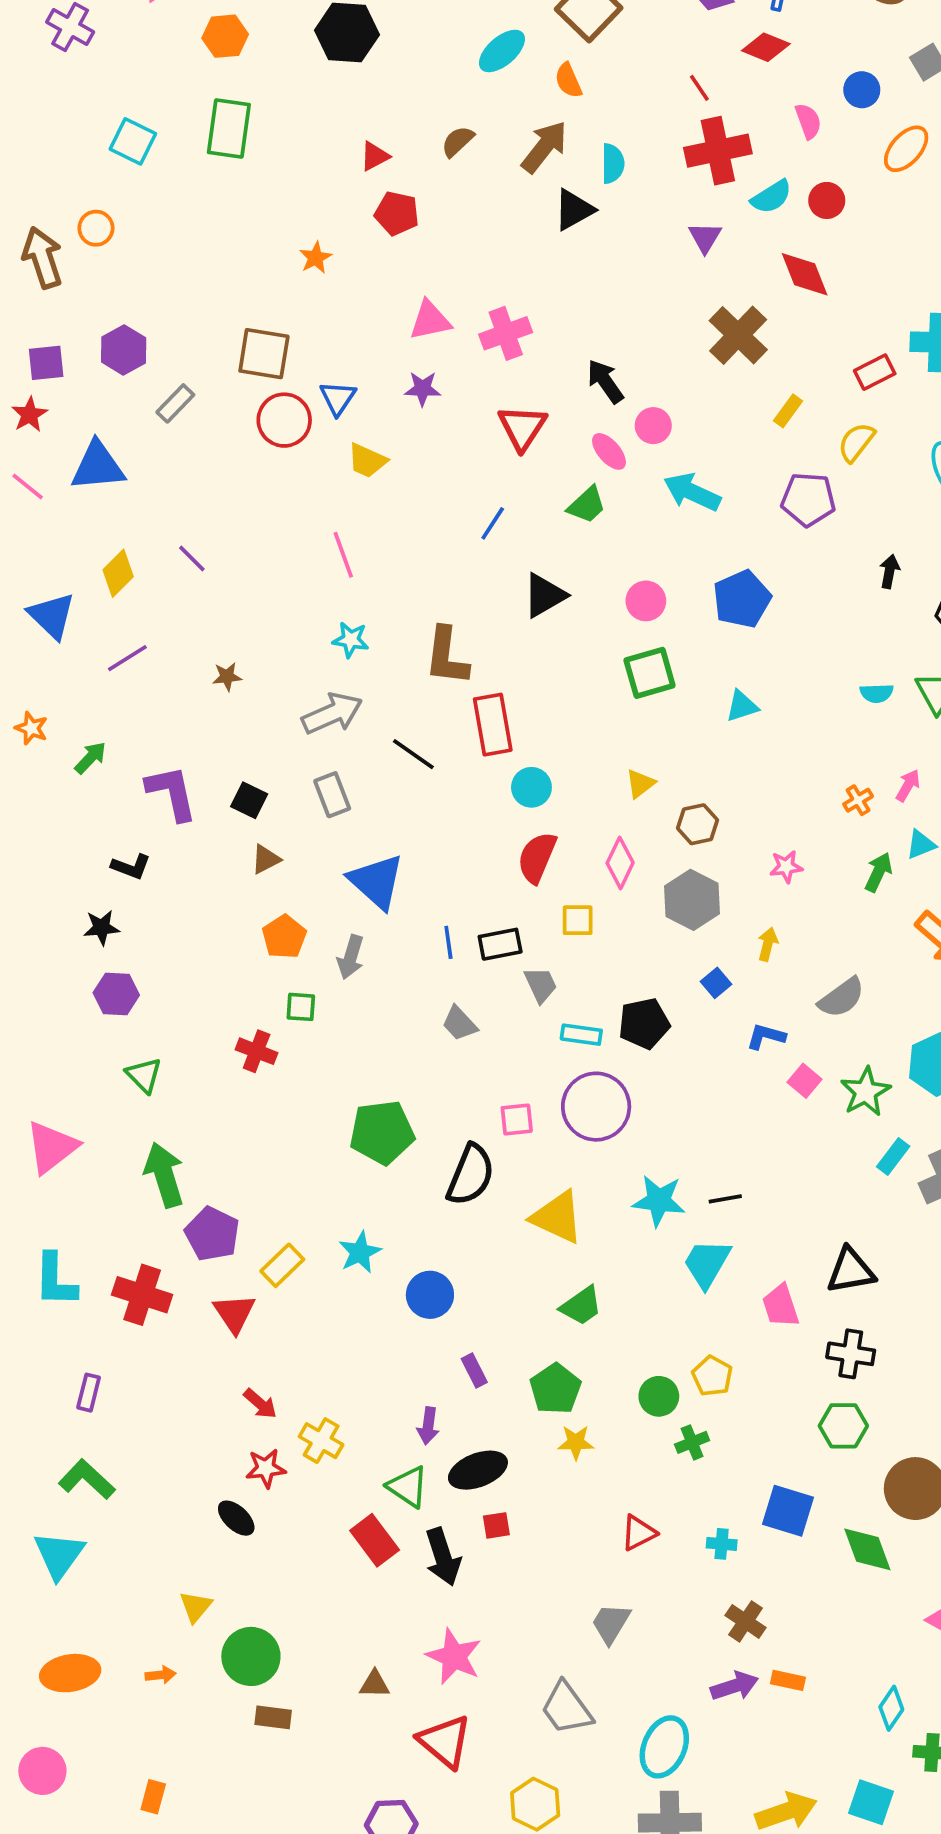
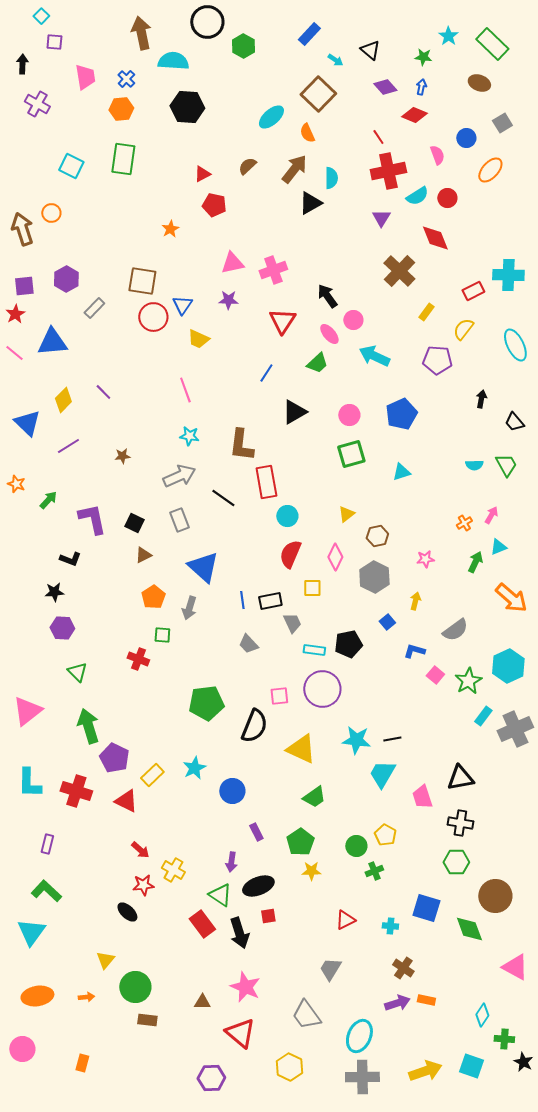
red triangle: (234, 1313) -> (126, 801), turned -30

